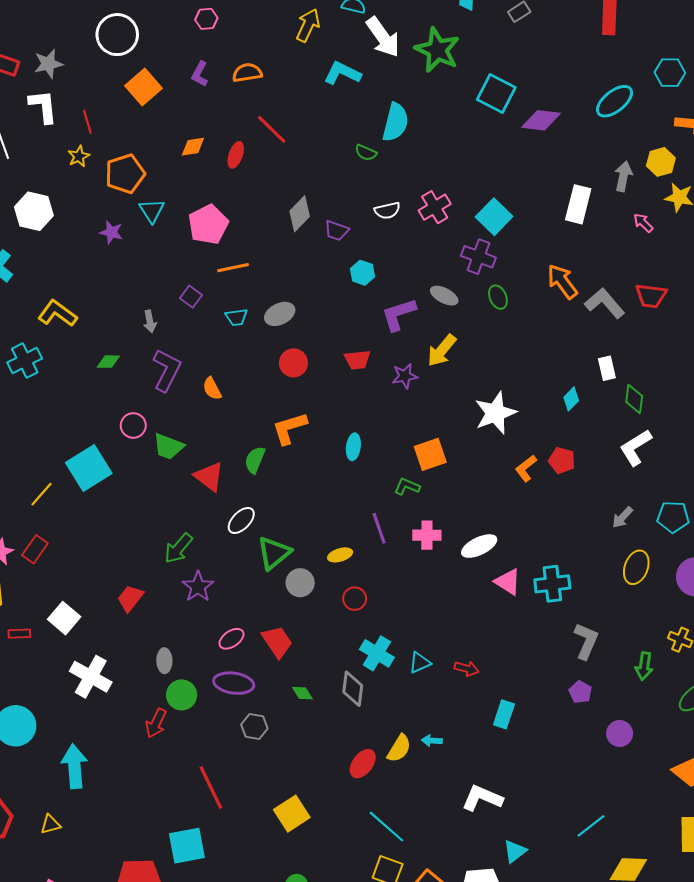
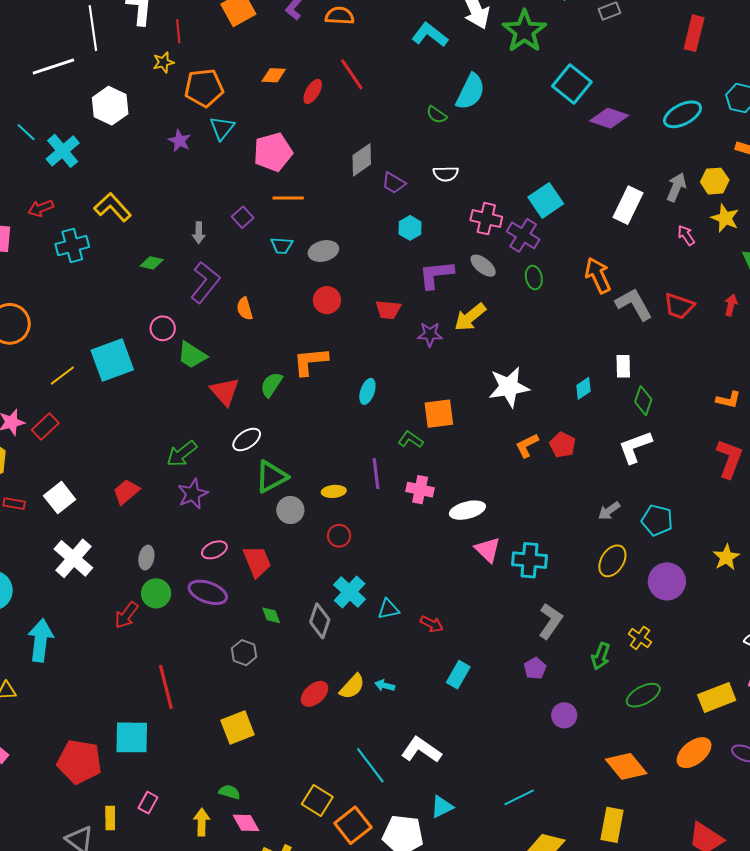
pink cross: (435, 207) -> (486, 219), moved, turned 32
gray hexagon: (254, 727) -> (244, 653), moved
cyan line: (386, 827) -> (370, 765), moved

